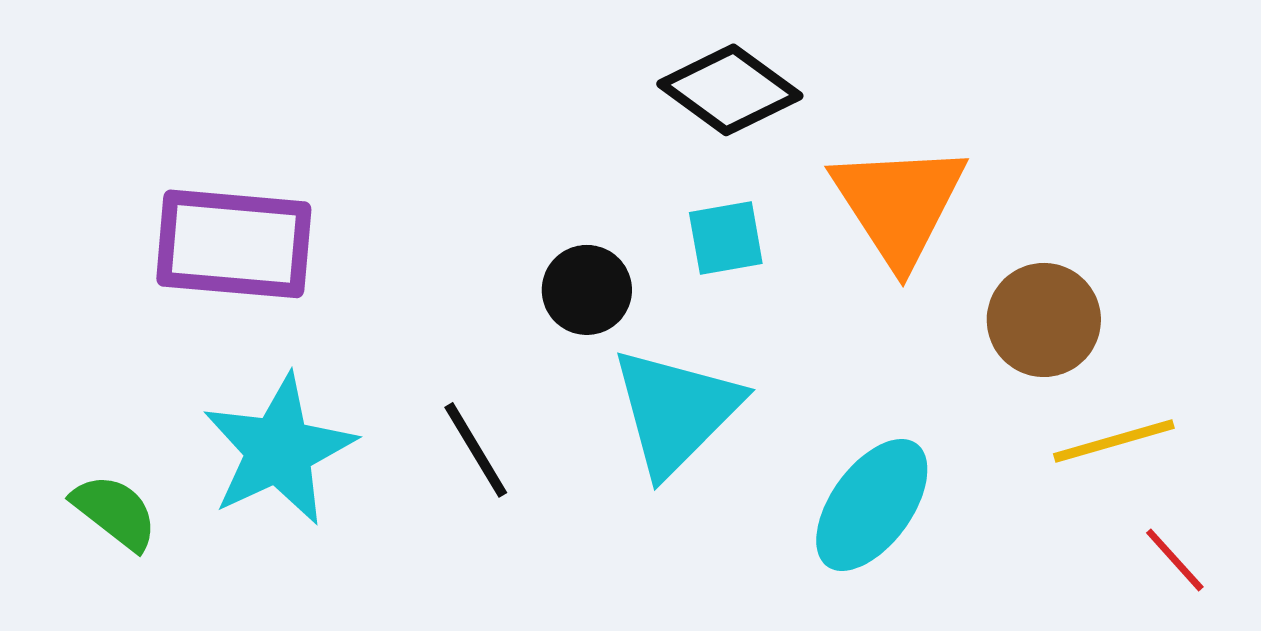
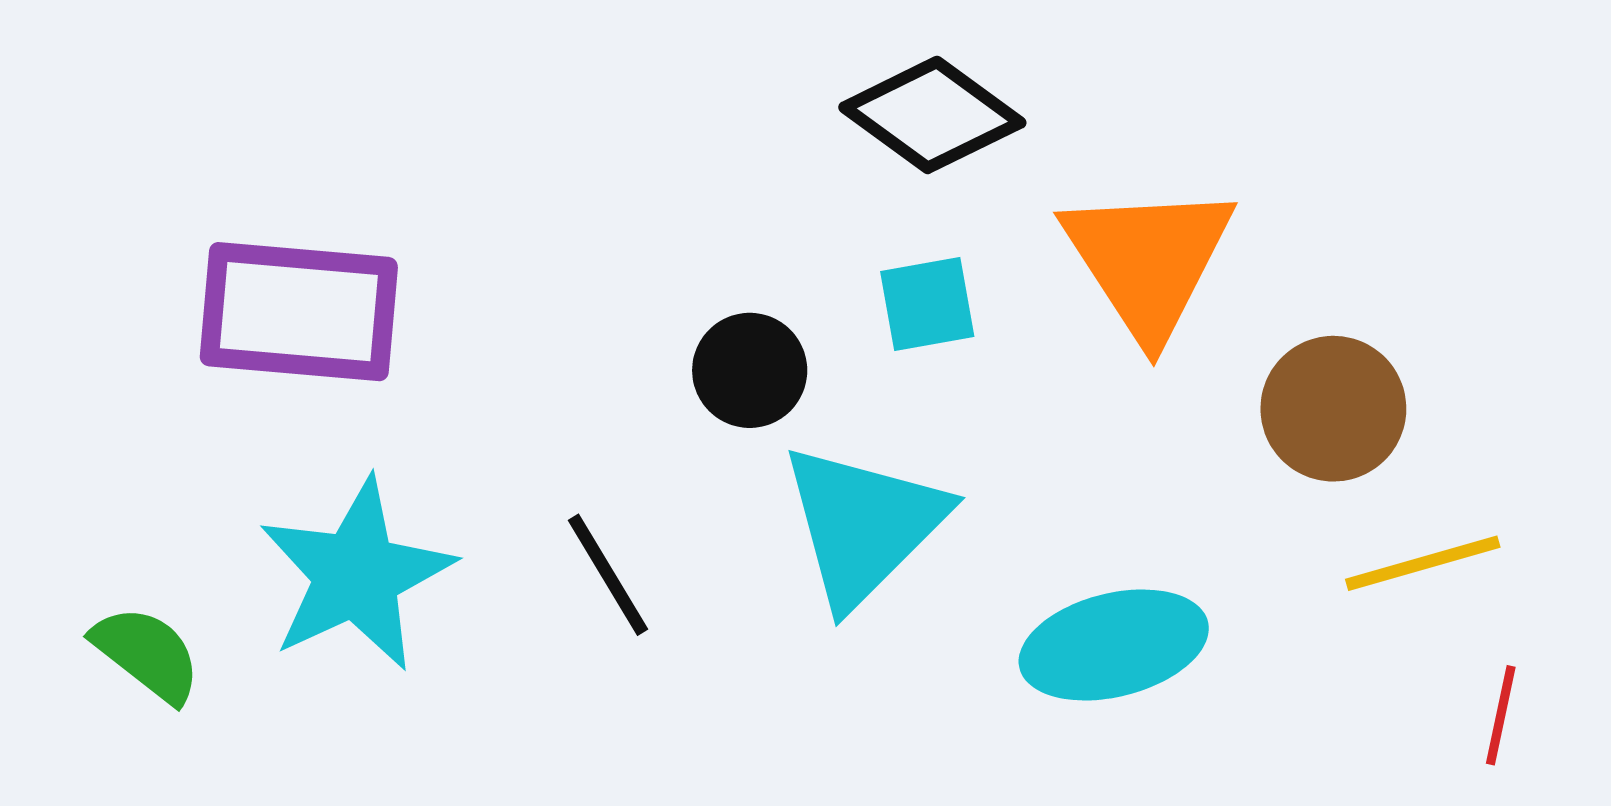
cyan ellipse: (872, 505) -> (1114, 645), turned 40
red line: (1175, 560) -> (1501, 715), turned 54

